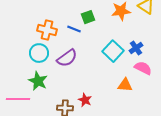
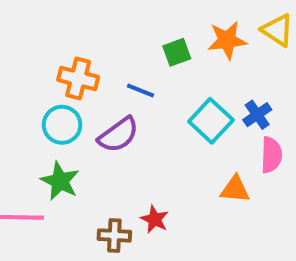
green square: (88, 17) -> (177, 52), moved
blue line: (74, 29) -> (141, 91), moved
pink semicircle: (143, 68) -> (271, 155), turned 66

